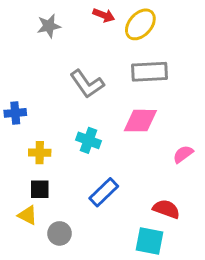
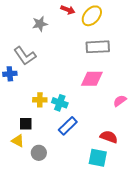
gray star: (49, 26) -> (40, 24), moved
gray L-shape: (87, 84) -> (25, 56), moved
cyan cross: (88, 140) -> (60, 103), moved
yellow cross: (40, 153) -> (40, 100), moved

